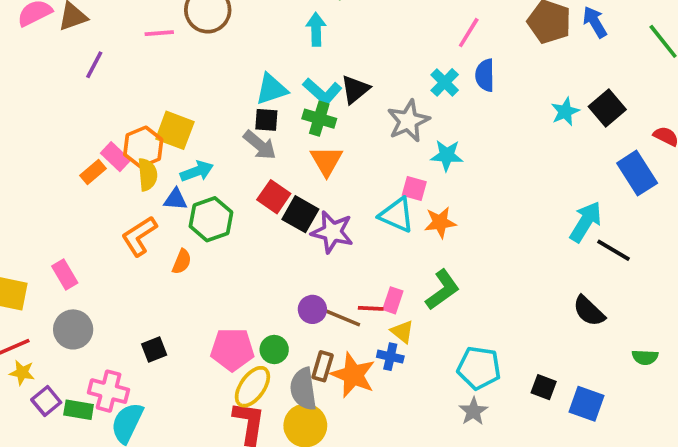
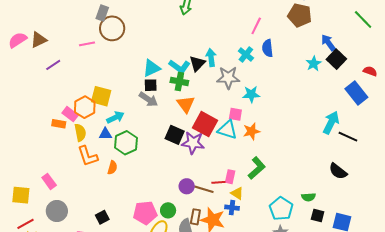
blue arrow: (595, 22) -> (328, 43), moved
cyan arrow: (316, 29) -> (211, 58), moved
purple line: (94, 65) -> (53, 65), turned 35
gray star: (408, 121) -> (228, 78), turned 30
orange rectangle: (93, 172) -> (59, 124), turned 56
yellow semicircle: (147, 175) -> (80, 132), moved
red square: (274, 197) -> (205, 124), moved, size x1.4
orange L-shape: (139, 236) -> (88, 156), turned -70
green semicircle: (645, 357) -> (308, 197), moved
cyan pentagon: (479, 368) -> (281, 209), turned 30

